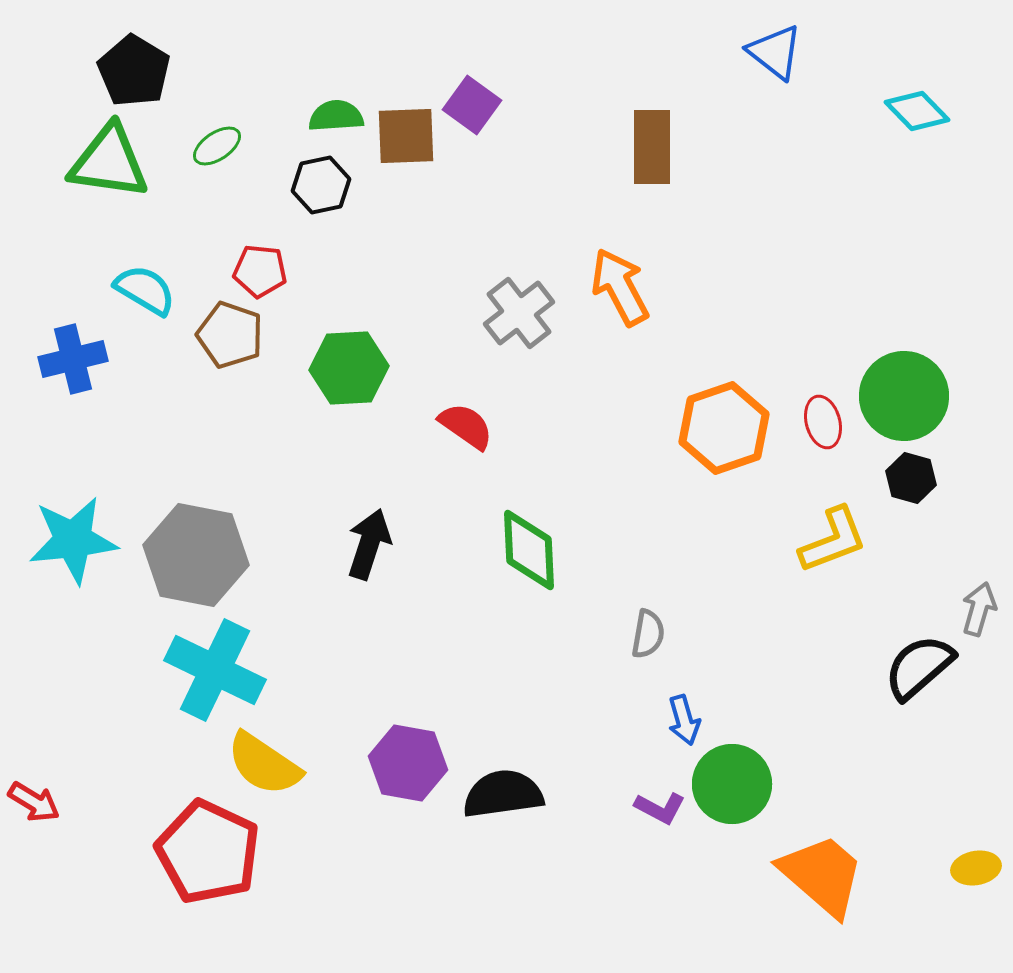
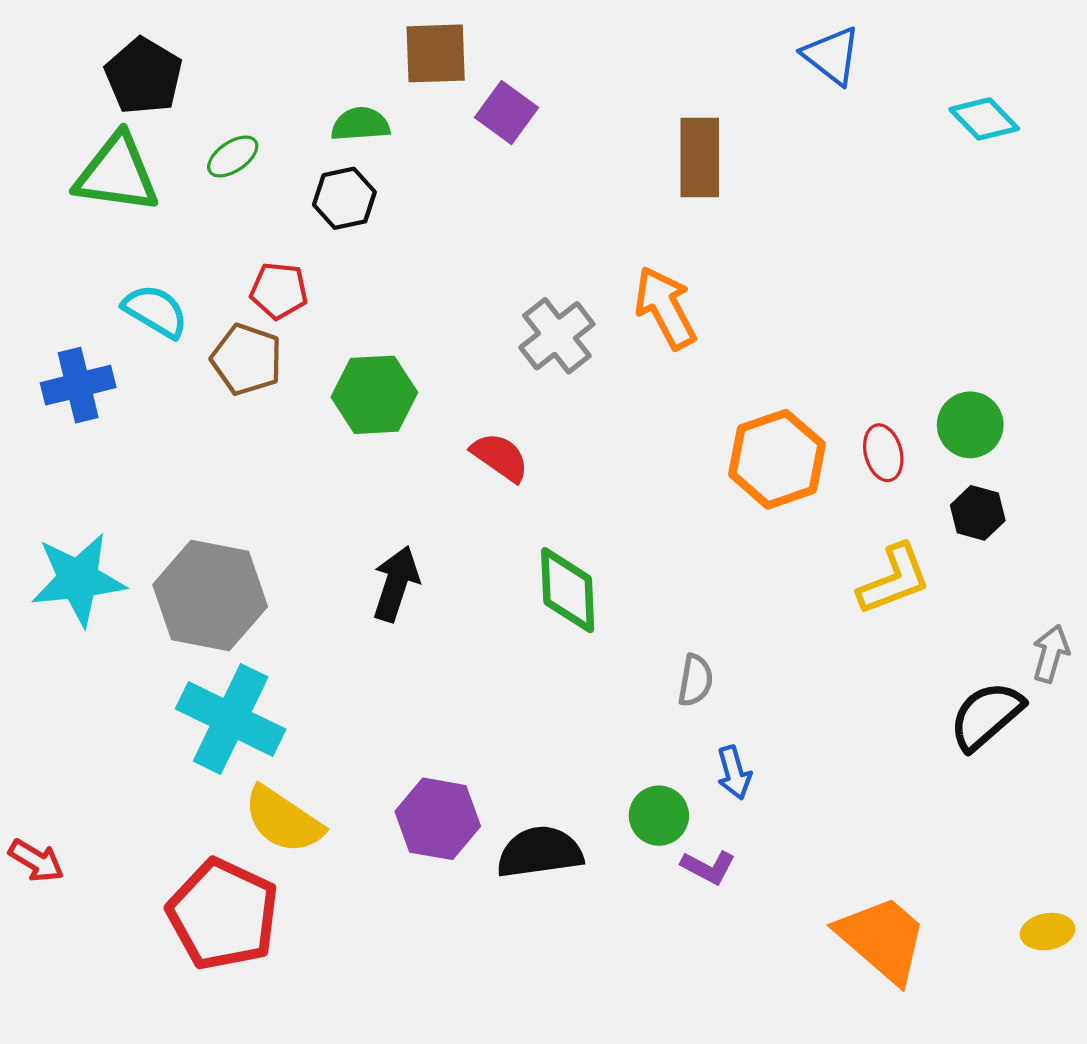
brown square: (406, 136) -> (436, 53), moved
green circle: (904, 396) -> (970, 425), size x0.7
green circle: (732, 784) -> (659, 816), moved, size x0.7

